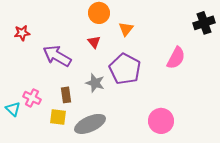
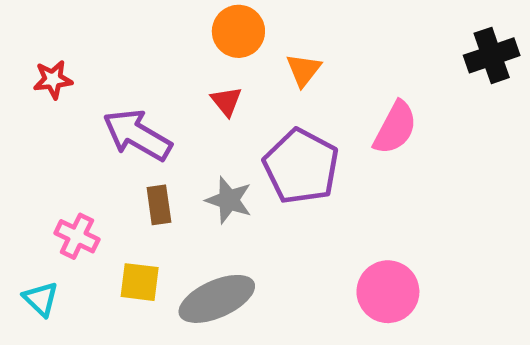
pink semicircle: (176, 58) -> (395, 128), moved
brown rectangle: (66, 95) -> (159, 205), moved
cyan triangle: (13, 109) -> (41, 299), moved

